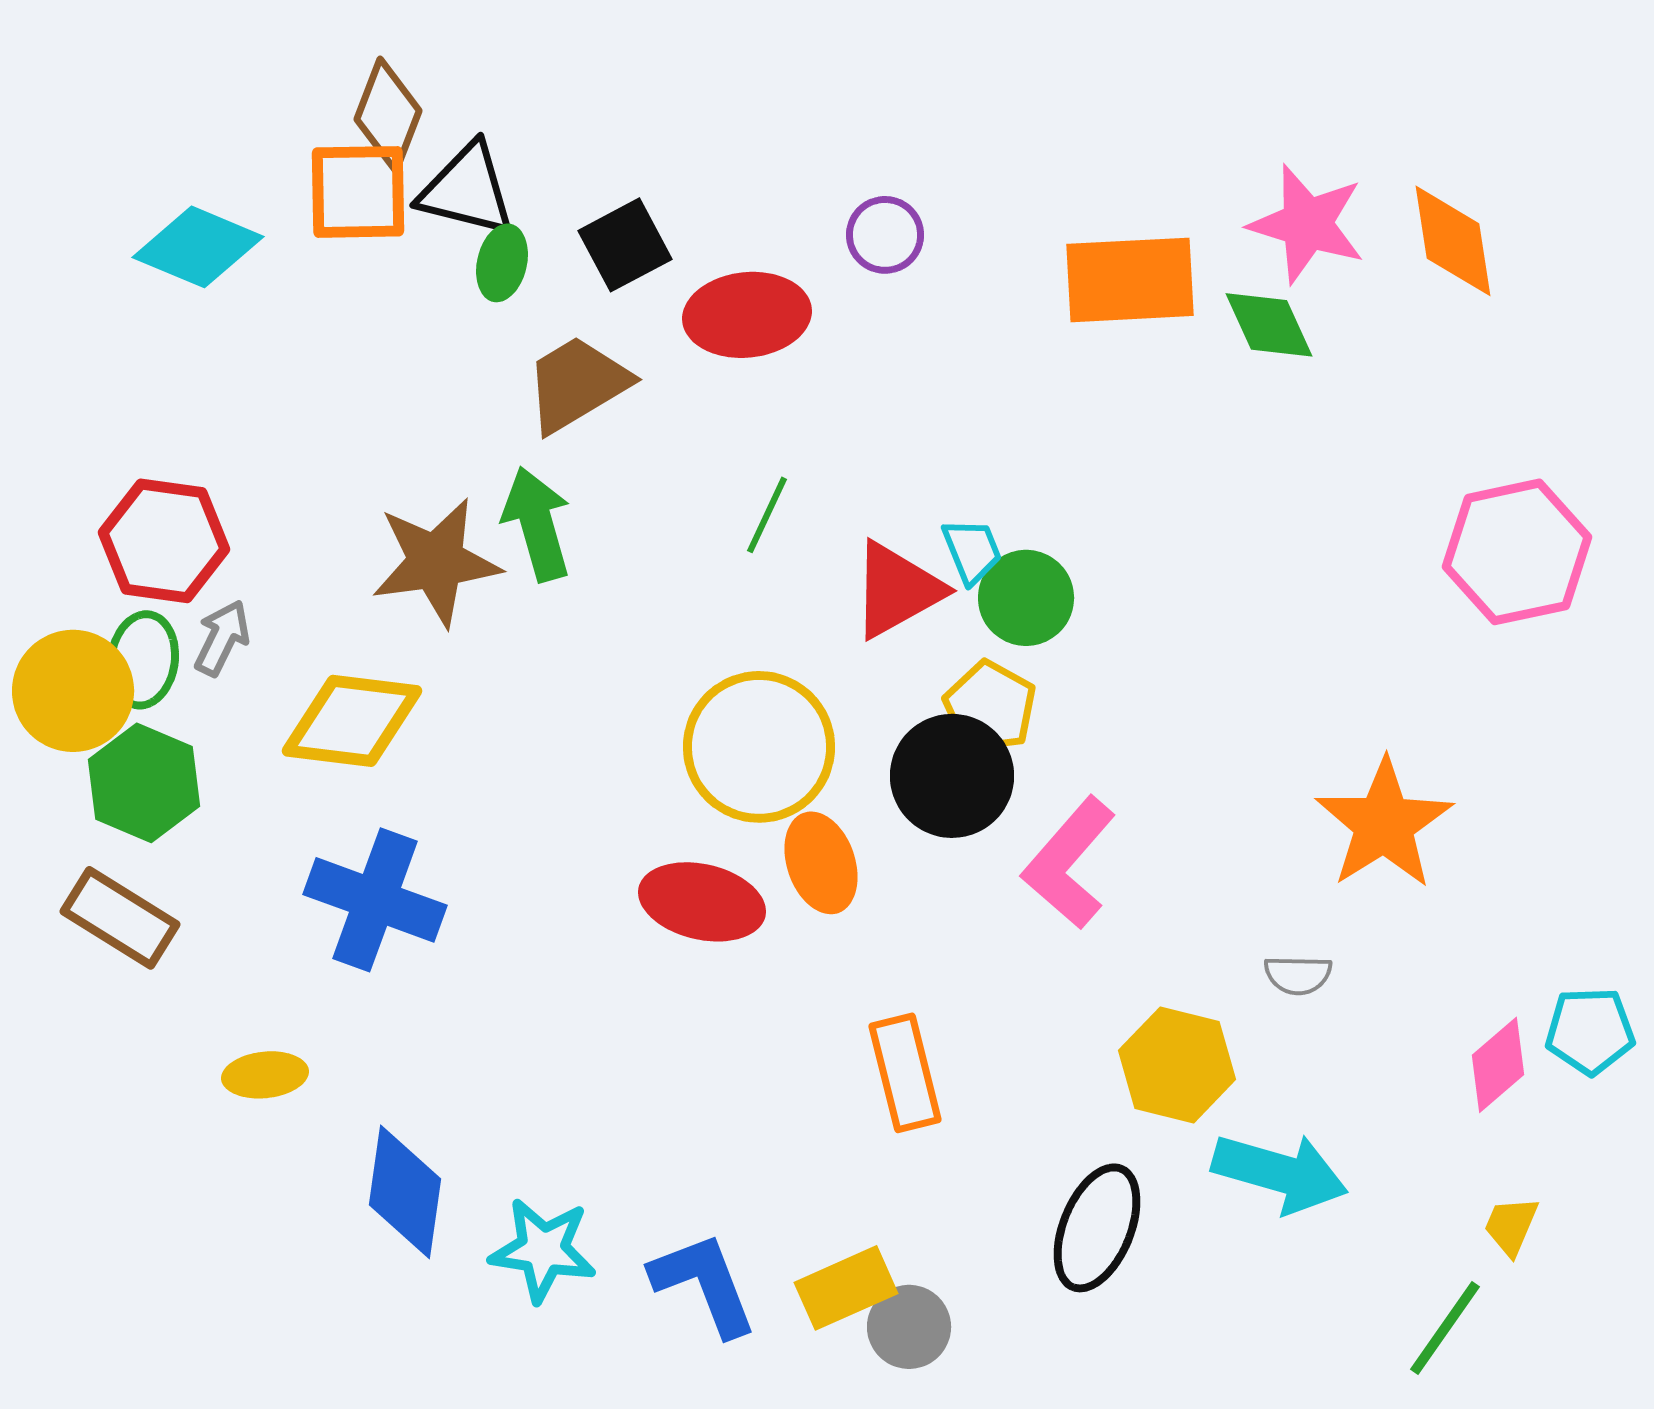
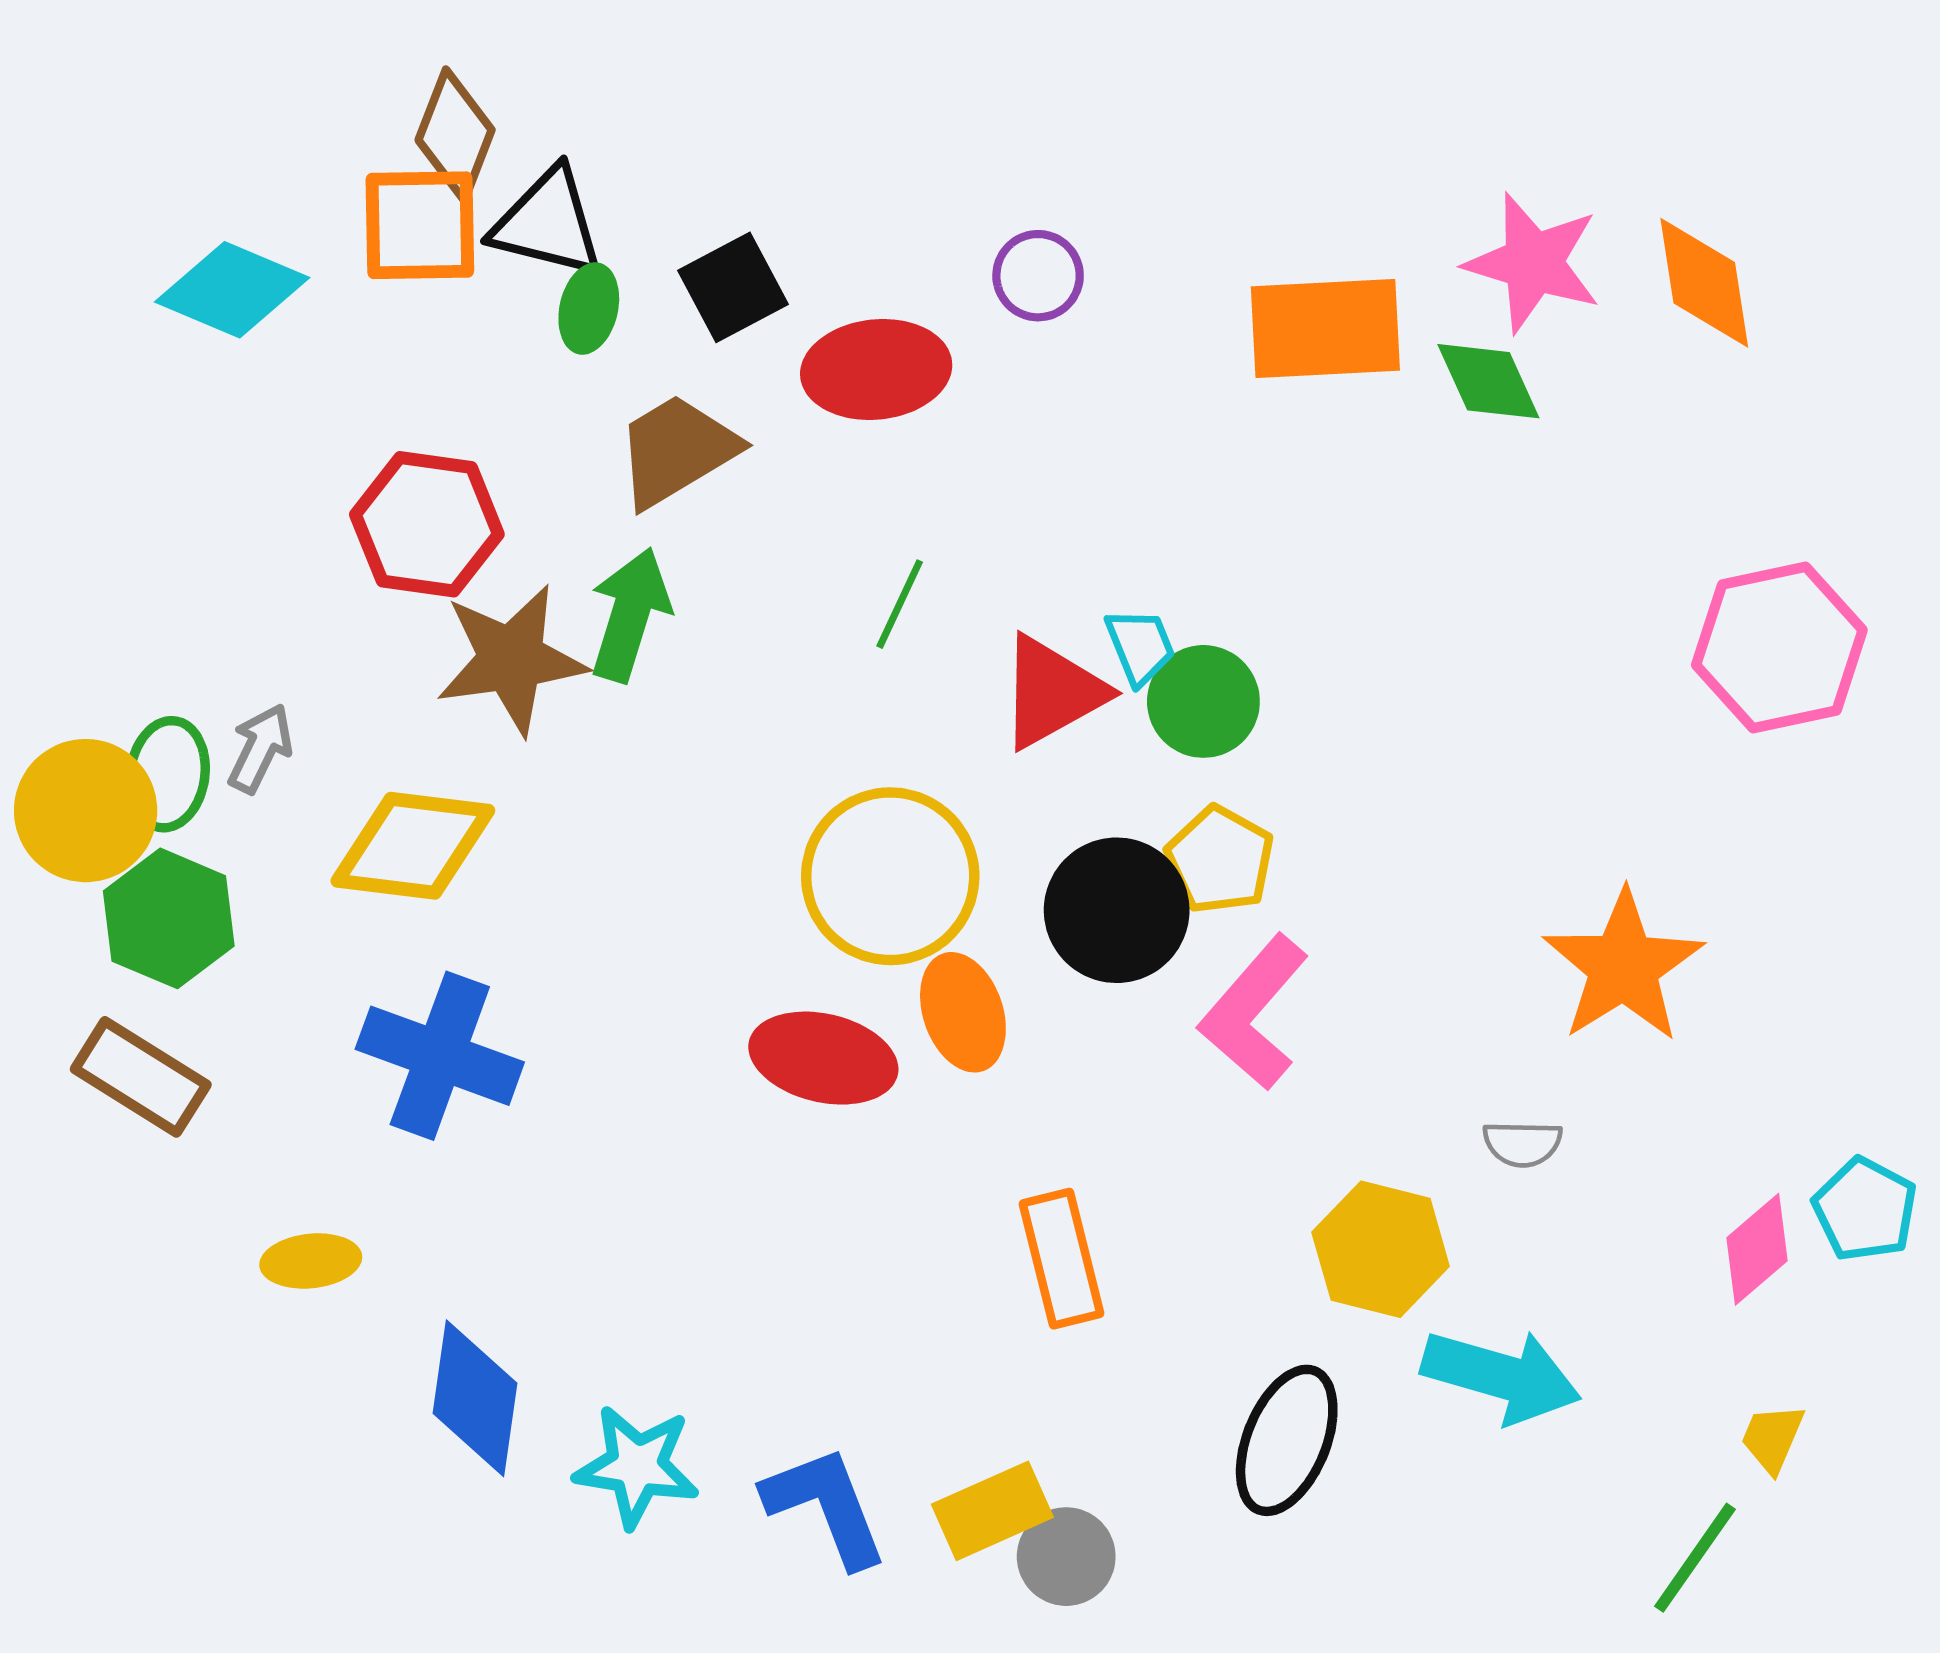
green arrow: (537, 524) -> (630, 615), turned 33
red hexagon: (164, 541) -> (427, 524), moved
yellow pentagon: (990, 707) -> (1220, 860), moved
cyan pentagon: (1590, 1031) -> (1865, 1209), turned 30

